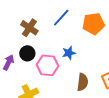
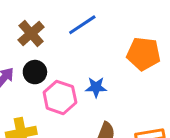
blue line: (61, 18) -> (82, 25), moved
brown cross: (29, 28) -> (31, 34), moved

